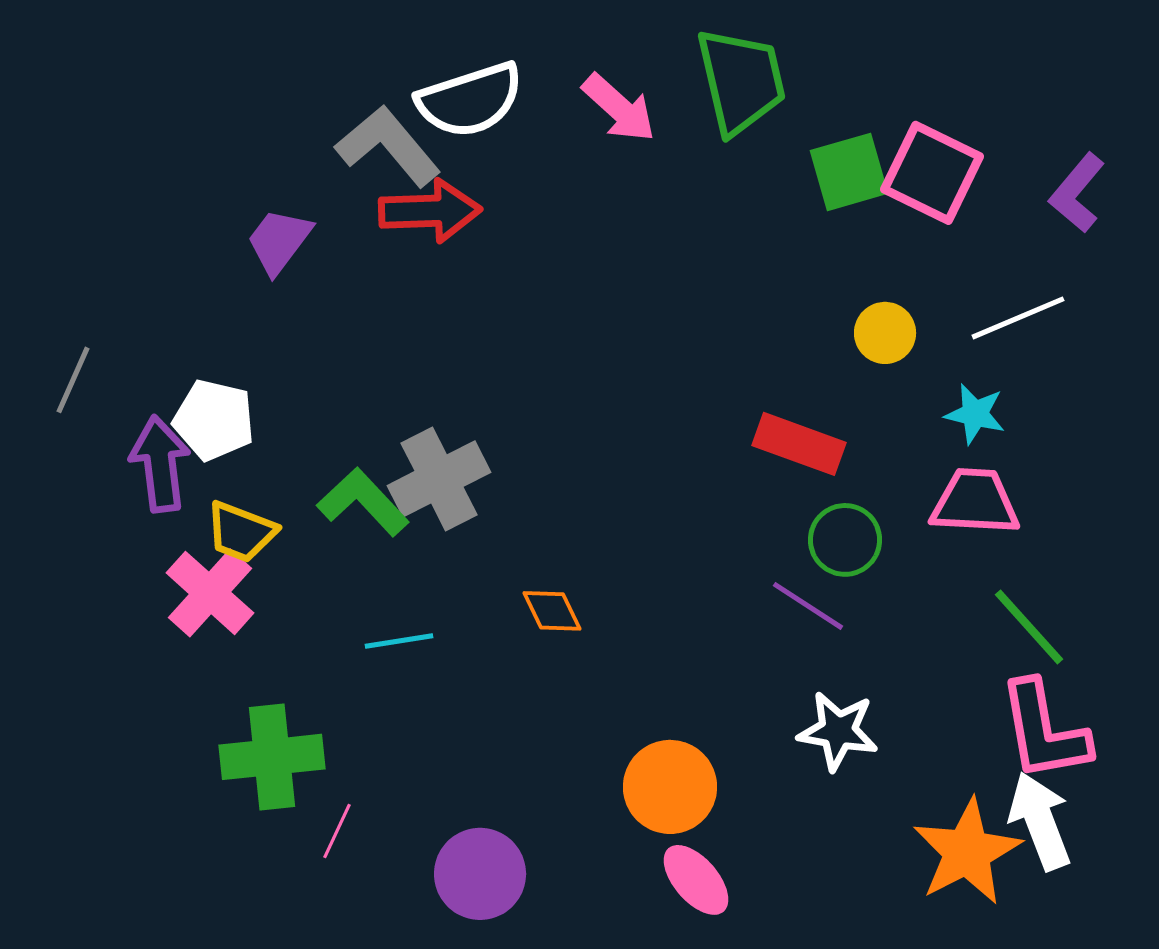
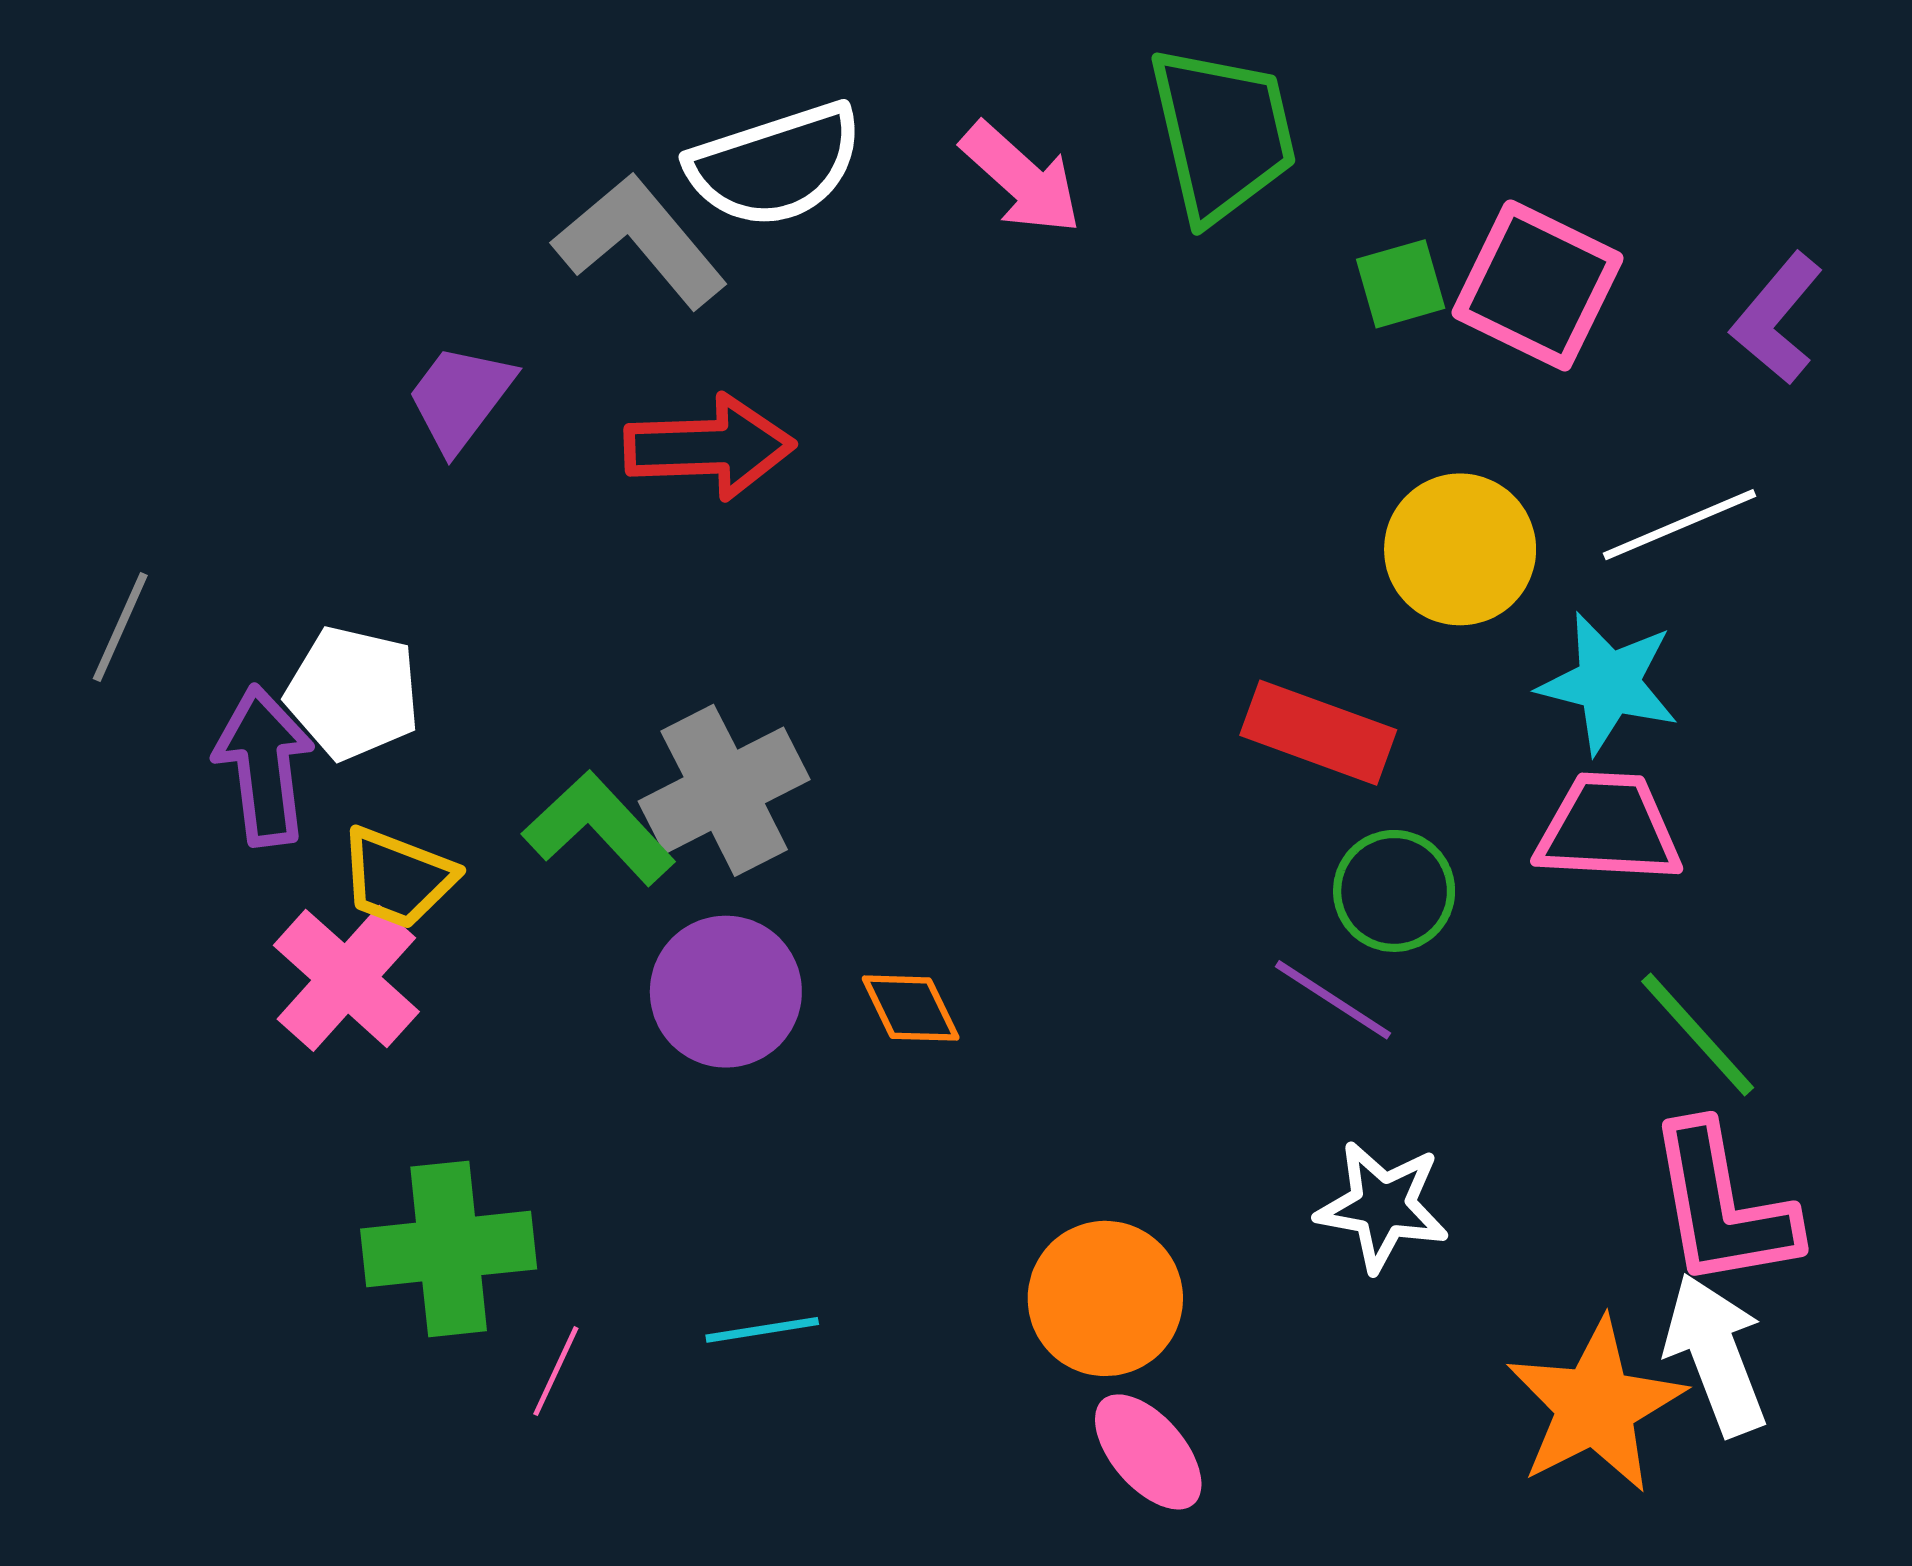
green square: (849, 172) -> (1401, 284), size x0.7
red arrow: (430, 211) -> (709, 447), moved
yellow circle: (885, 333) -> (1460, 549), size x1.5
cyan star: (975, 414) -> (1609, 683), size x1.4
cyan line: (399, 641) -> (762, 1330), moved
purple circle: (480, 874) -> (726, 992), moved

